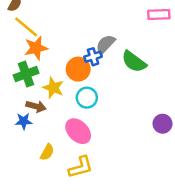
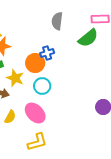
gray semicircle: (105, 44) -> (57, 21), moved, turned -36
green semicircle: (134, 62) -> (88, 38), moved, turned -75
yellow semicircle: (47, 152) -> (10, 117), moved

